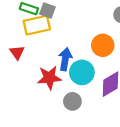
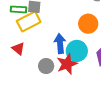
red star: (49, 78) -> (67, 64), moved
gray circle: (72, 101) -> (46, 66), moved

